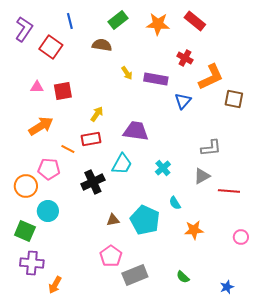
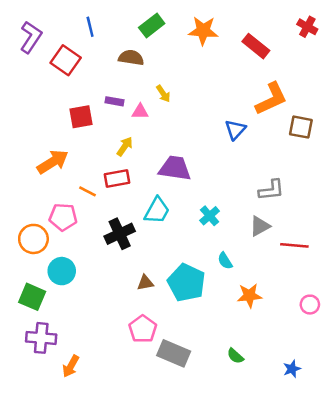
red rectangle: (195, 21) -> (256, 46), moved
red cross: (185, 58) -> (307, 27), moved
purple rectangle: (156, 79) -> (114, 101), moved, size x0.6
pink triangle: (37, 87) -> (140, 112), moved
gray rectangle: (135, 275) -> (174, 353), turned 45

